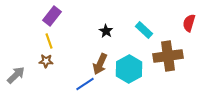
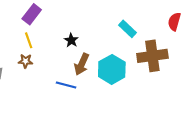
black star: (106, 31) -> (71, 40), moved
blue line: (85, 84) -> (66, 85), turned 48

